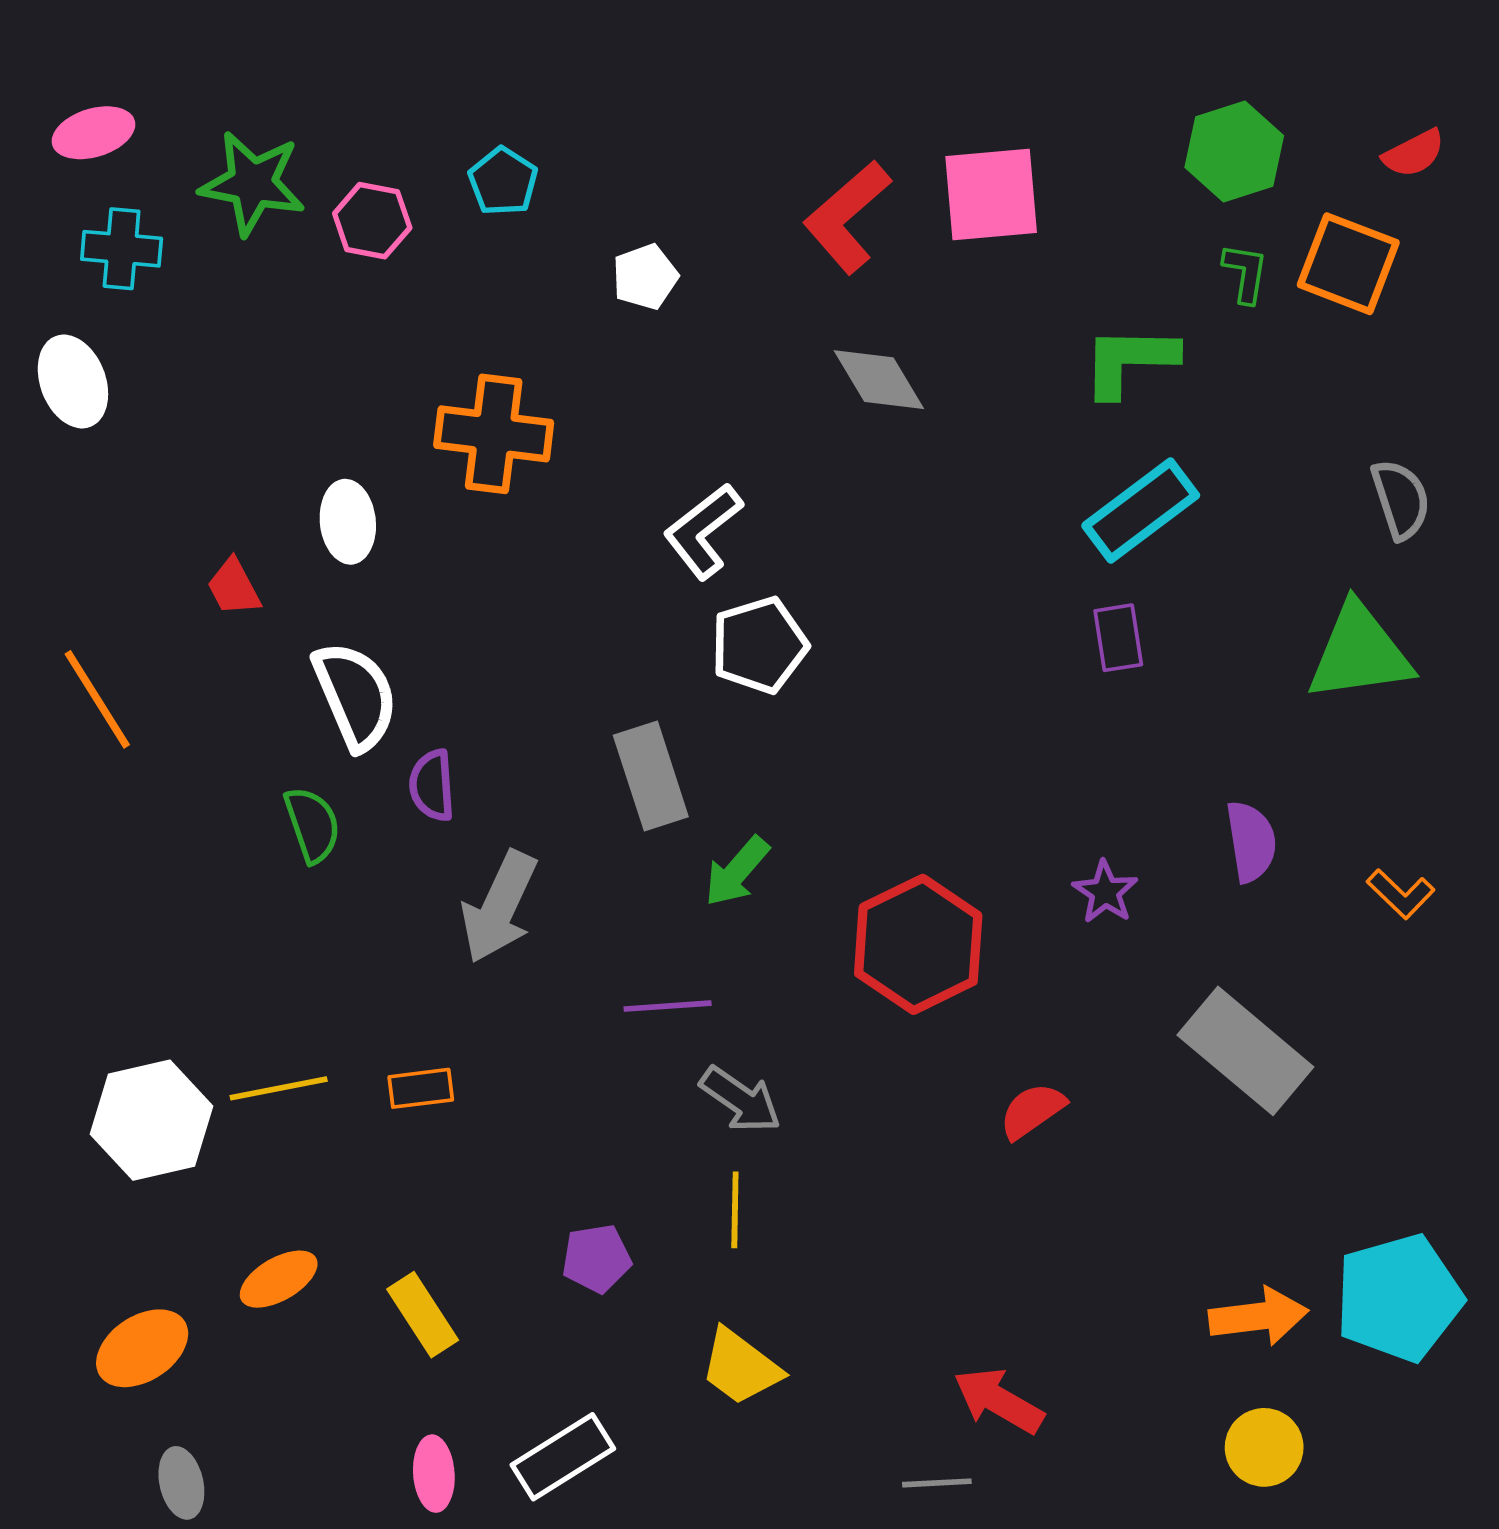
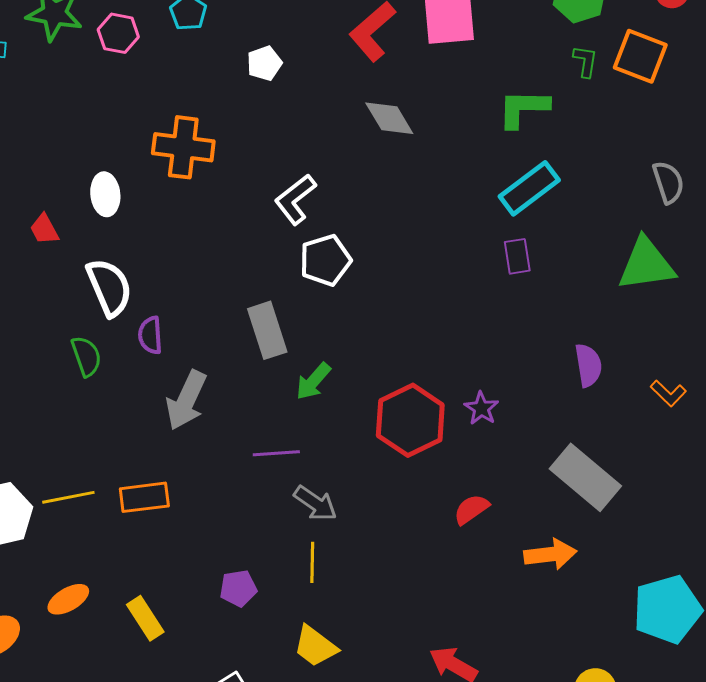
purple star: (1105, 892) -> (481, 408), moved
orange rectangle: (421, 1088) -> (144, 497), size x1.4
orange arrow: (1259, 1316) -> (550, 554), moved

